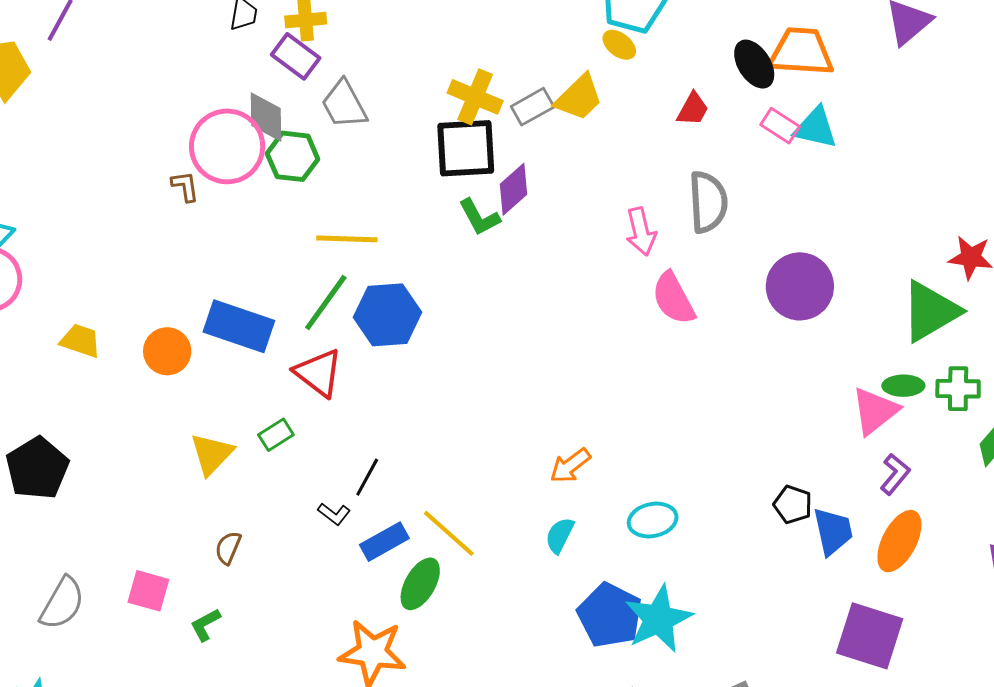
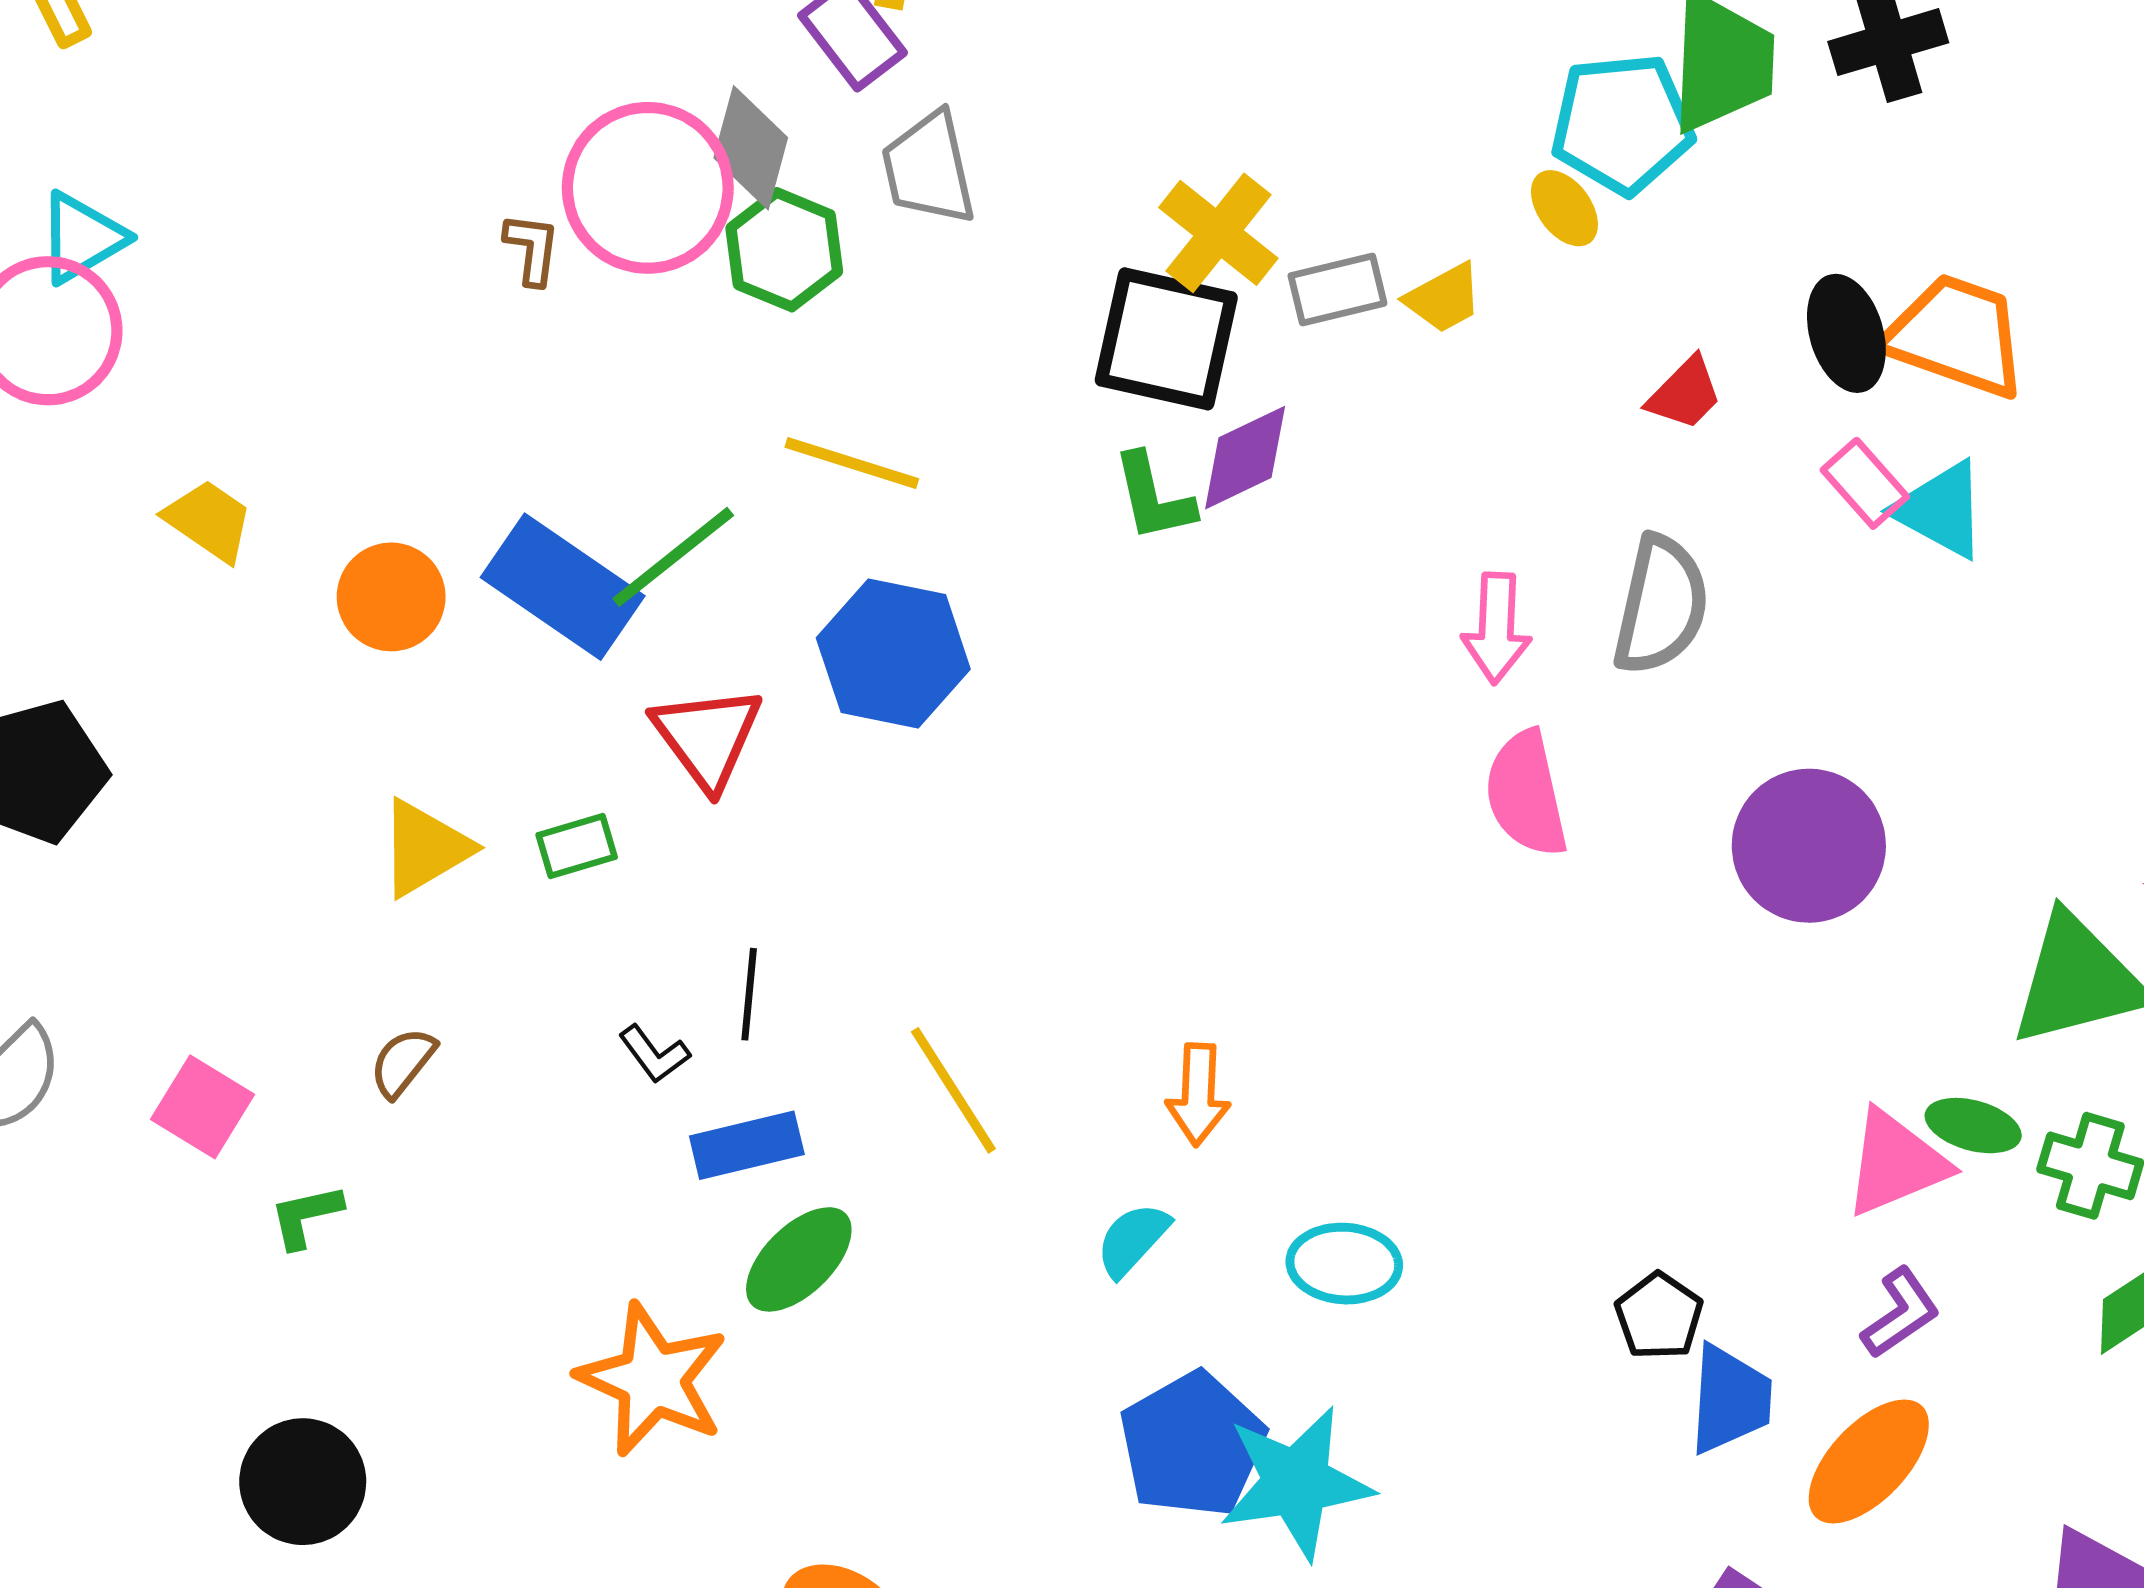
yellow trapezoid: (579, 98) -> (1444, 298), size x0.7
green line: (326, 303) -> (673, 557), moved
orange arrow: (570, 466) -> (1198, 1095), turned -66
black line: (367, 477) -> (749, 994), turned -39
yellow line: (449, 533) -> (953, 1090), moved

